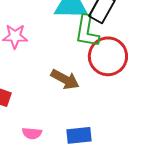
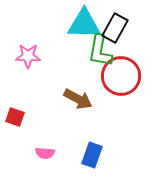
blue rectangle: (79, 135) -> (92, 155), turned -65

